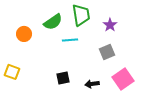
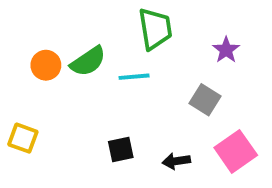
green semicircle: (53, 22) -> (88, 61), moved
purple star: (110, 25) -> (226, 50), moved
gray square: (107, 52) -> (205, 100), turned -35

